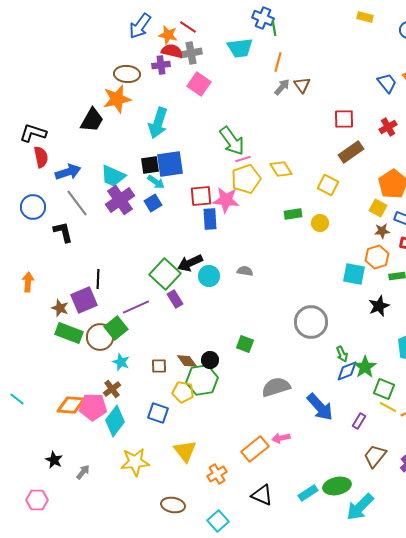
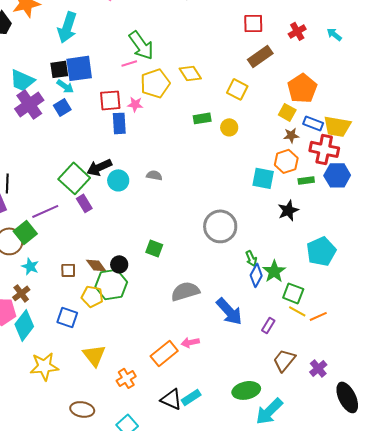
pink line: (243, 159) -> (129, 63), moved
pink star: (226, 200) -> (135, 104), size x0.6
blue diamond: (347, 371) -> (256, 275), turned -40
cyan rectangle: (308, 493) -> (191, 397), moved

